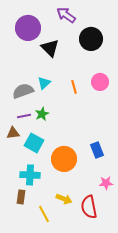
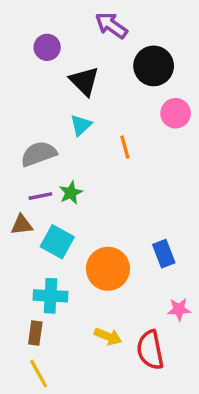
purple circle: (28, 28) -> (47, 47), size x0.6
pink circle: (100, 82) -> (176, 113), moved
cyan triangle: (44, 83) -> (81, 125), moved
yellow line: (44, 214) -> (39, 374), moved

